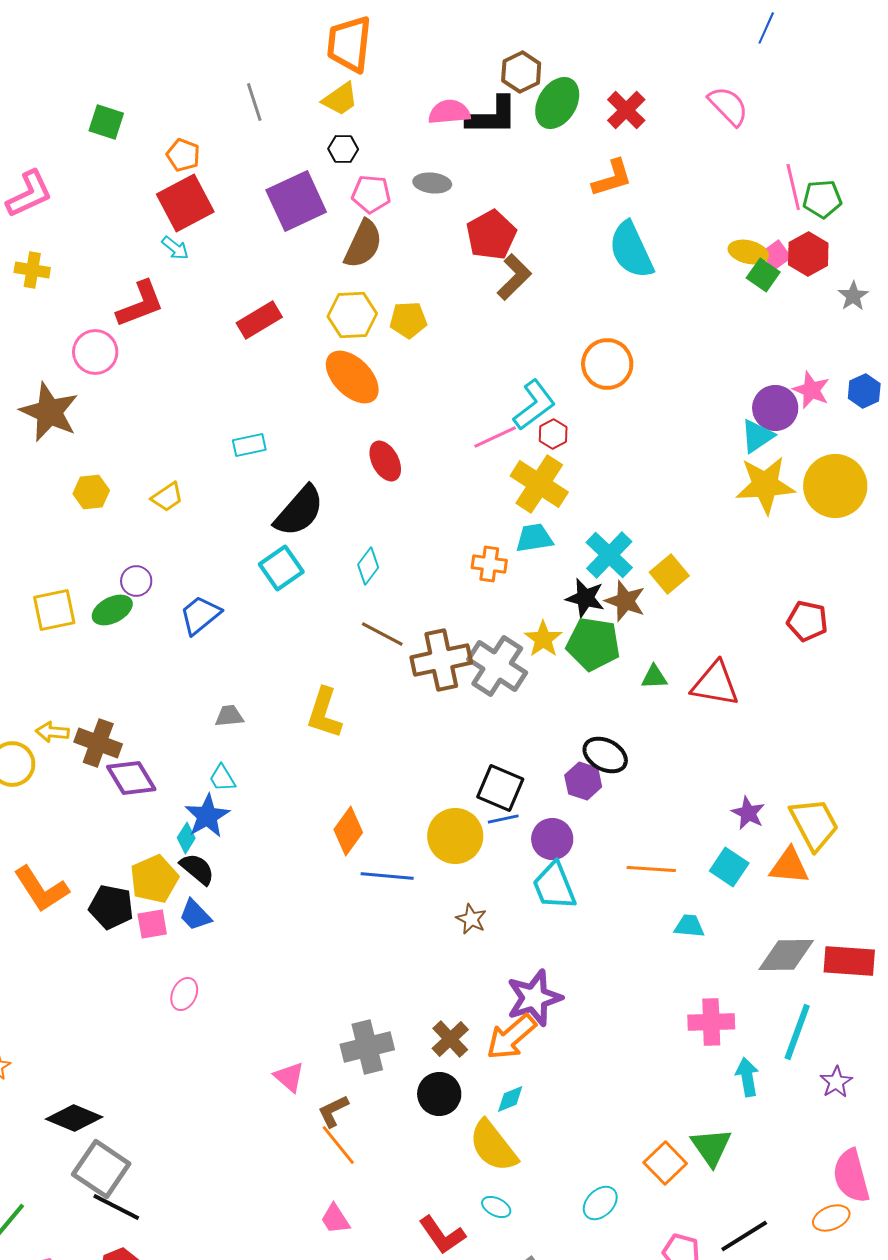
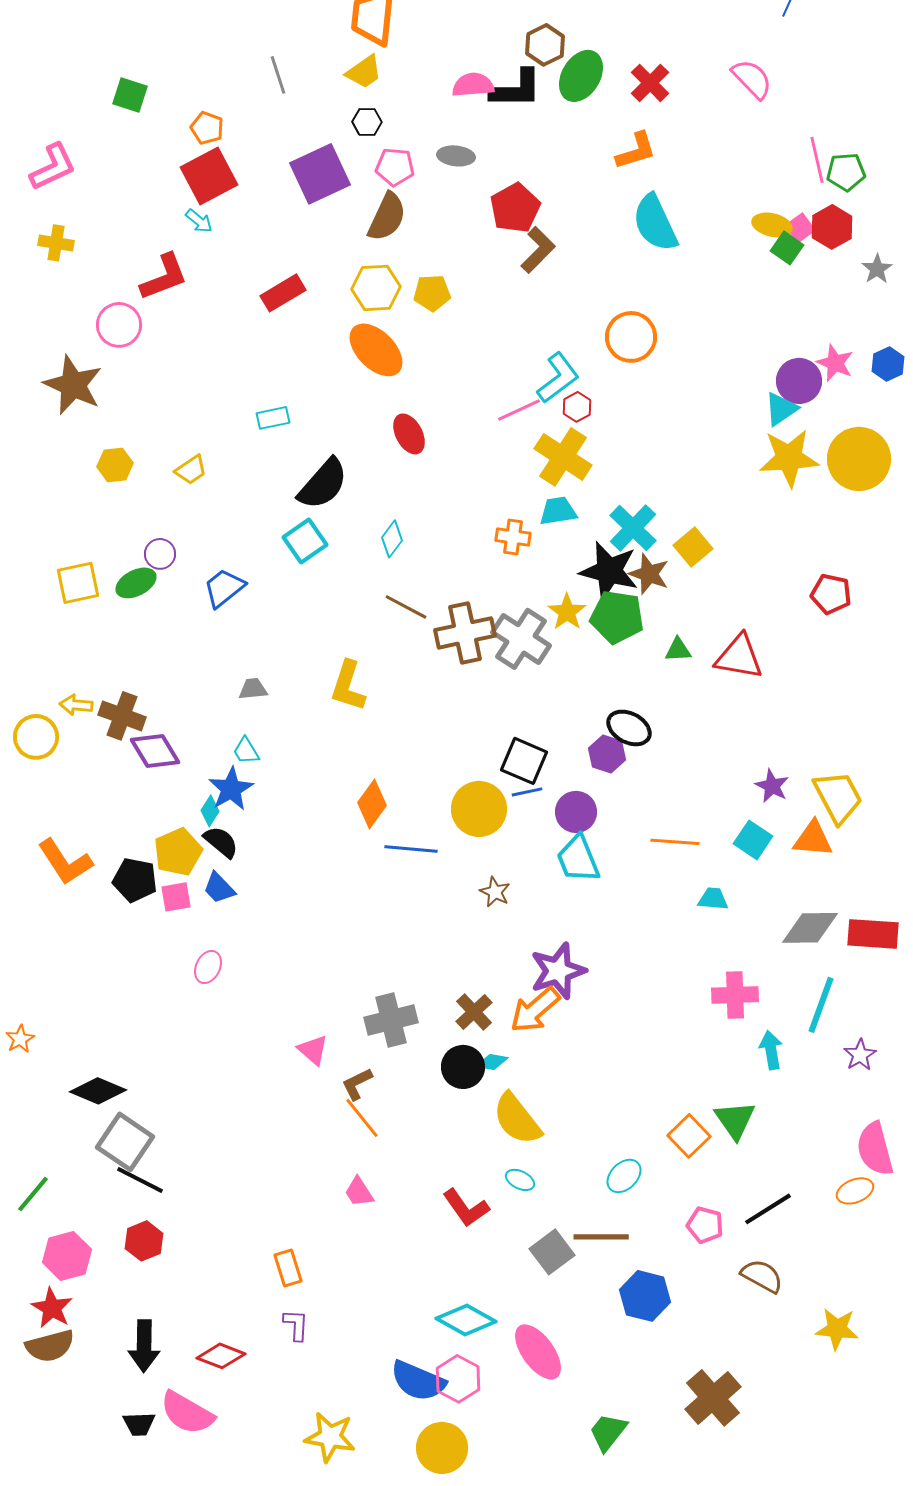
black star: (585, 598) -> (609, 571), size x1.5
cyan diamond: (510, 1099) -> (492, 1062), moved, turned 32

